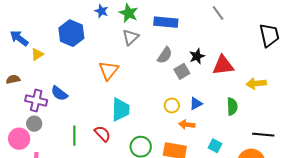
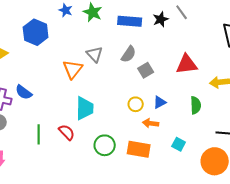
gray triangle: (131, 37) -> (95, 54), moved, turned -30
black star: (197, 56) -> (161, 19), moved

